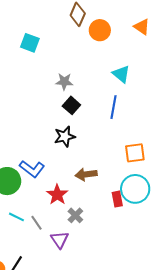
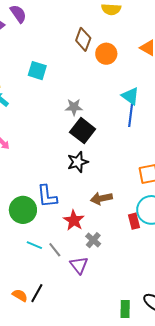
black square: (71, 105) -> (83, 131), size x1.4
blue line: (113, 107) -> (131, 115), moved
blue L-shape: (32, 169) -> (47, 196), turned 50

